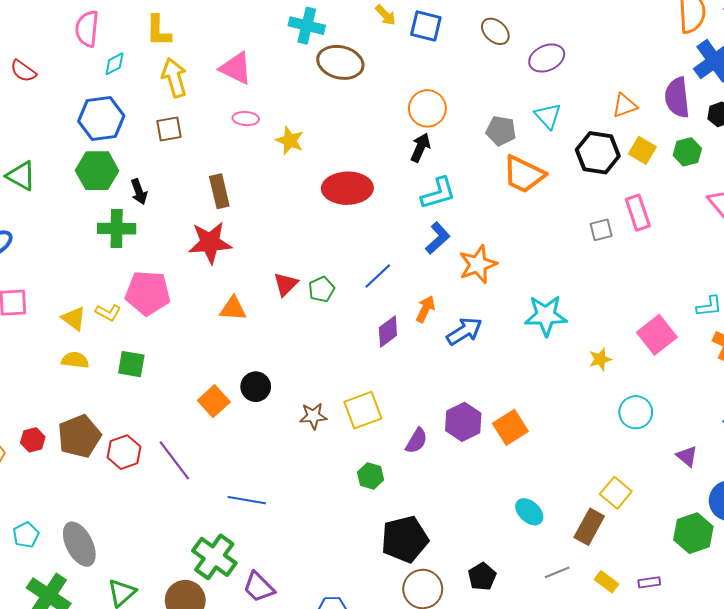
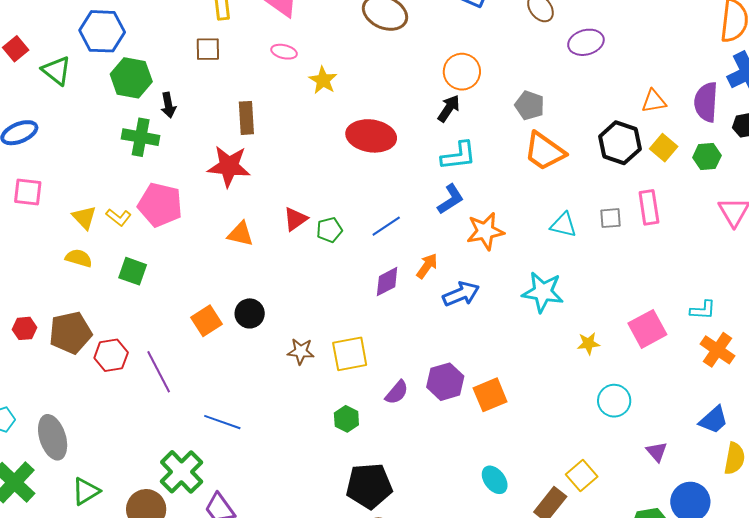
cyan triangle: (548, 116) -> (563, 225), moved, turned -44
blue hexagon: (101, 118) -> (102, 31), moved

